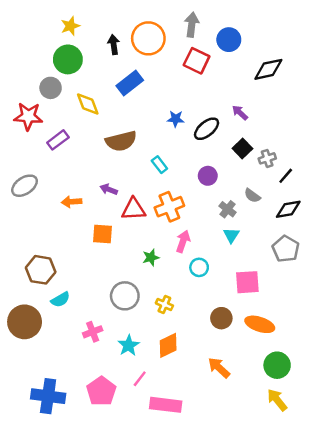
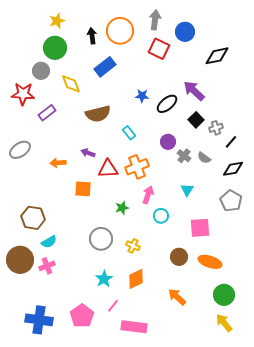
purple arrow: (240, 113) -> (194, 91), size x1.6
gray cross: (228, 209) -> (184, 156), moved
pink cross: (93, 332) -> (47, 266), moved

